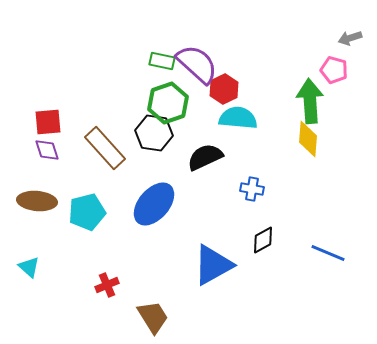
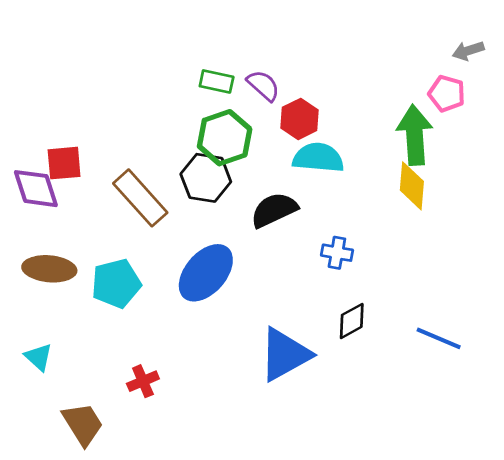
purple semicircle: (197, 64) -> (263, 85), size x0.6
purple diamond: (47, 150) -> (36, 189), moved, size x1.4
brown trapezoid: (153, 317) -> (83, 424), moved

